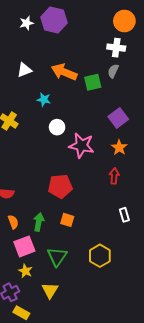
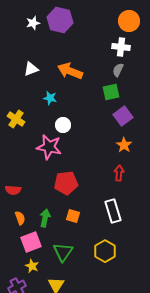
green square: (93, 82) -> (111, 92), moved
pink star: (82, 145) -> (49, 147), moved
white rectangle: (124, 215) -> (113, 211), moved, size x1.6

